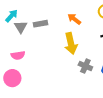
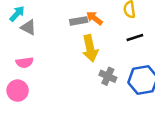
gray rectangle: (41, 24) -> (79, 21), moved
gray triangle: (21, 27) -> (28, 27), turned -32

